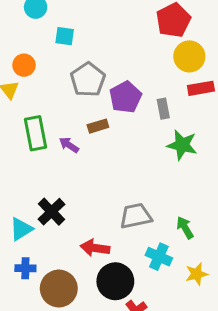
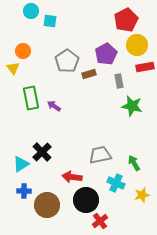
cyan square: (65, 36) -> (50, 21), moved
purple pentagon: (126, 97) -> (106, 54), moved
brown rectangle: (98, 126) -> (89, 74), moved

